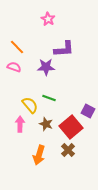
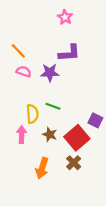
pink star: (48, 19) -> (65, 17), moved
pink semicircle: (14, 67) -> (24, 72), moved
yellow semicircle: (30, 105) -> (32, 114), turned 36

